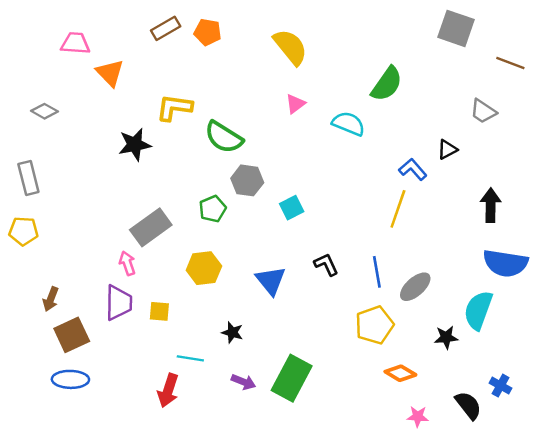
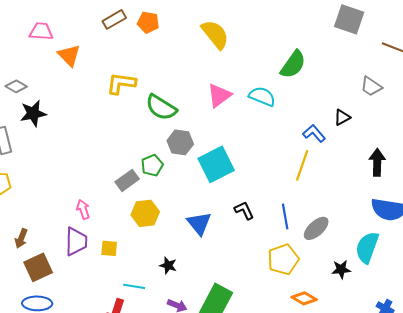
pink triangle: (295, 104) -> (219, 95), moved, size x1.5
black star: (135, 145) -> (33, 113), moved
cyan square: (292, 208) -> (216, 164), size x1.8
gray rectangle: (151, 227) -> (127, 180), moved, size x0.7

